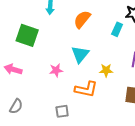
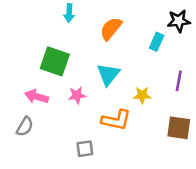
green square: (27, 35) -> (55, 61), moved
pink arrow: (13, 69) -> (37, 97), moved
gray semicircle: (16, 106) -> (25, 127), moved

